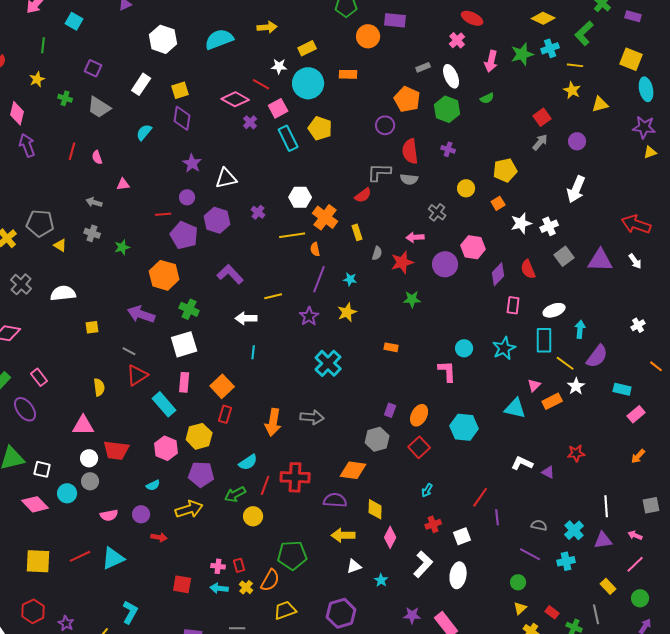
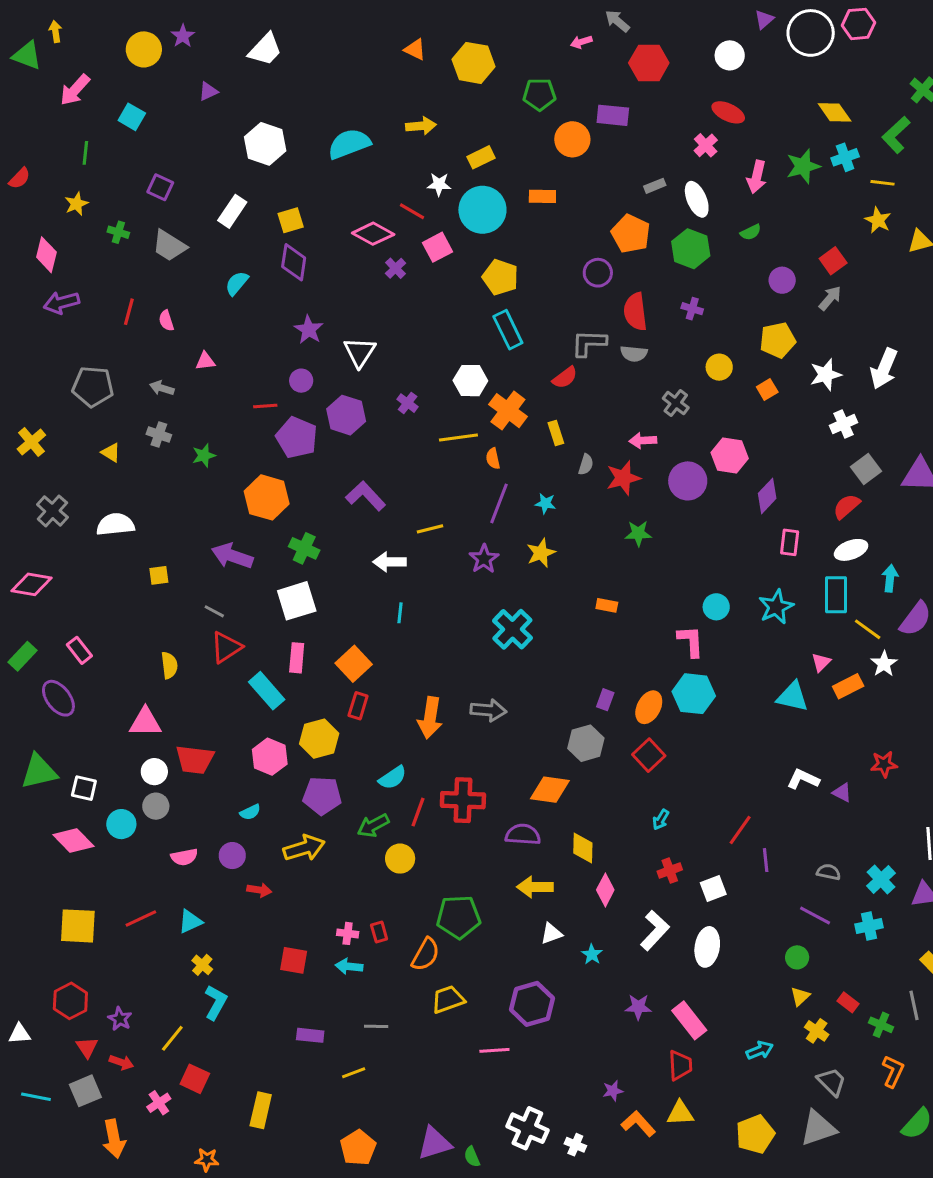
yellow diamond: (543, 18) -> (835, 112), turned 30
cyan rectangle: (288, 138) -> (508, 330), moved
purple circle: (577, 141) -> (782, 280), moved
purple arrow: (27, 145) -> (61, 303), turned -85
white triangle: (226, 178) -> (360, 352), turned -45
gray pentagon: (40, 223) -> (93, 387), moved
white star: (521, 223) -> (826, 375), moved
red semicircle: (528, 269) -> (847, 506), moved, turned 72
cyan hexagon: (464, 427) -> (694, 694), moved
cyan triangle: (113, 558) -> (190, 921), size x0.7
yellow cross: (246, 587) -> (202, 965), moved

